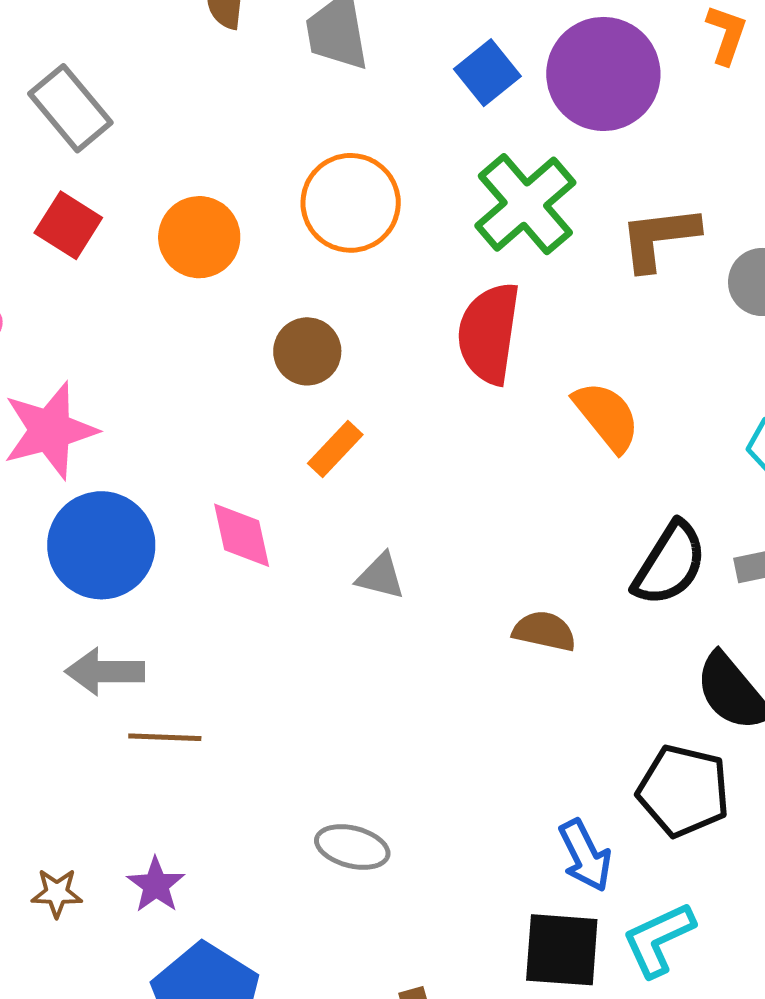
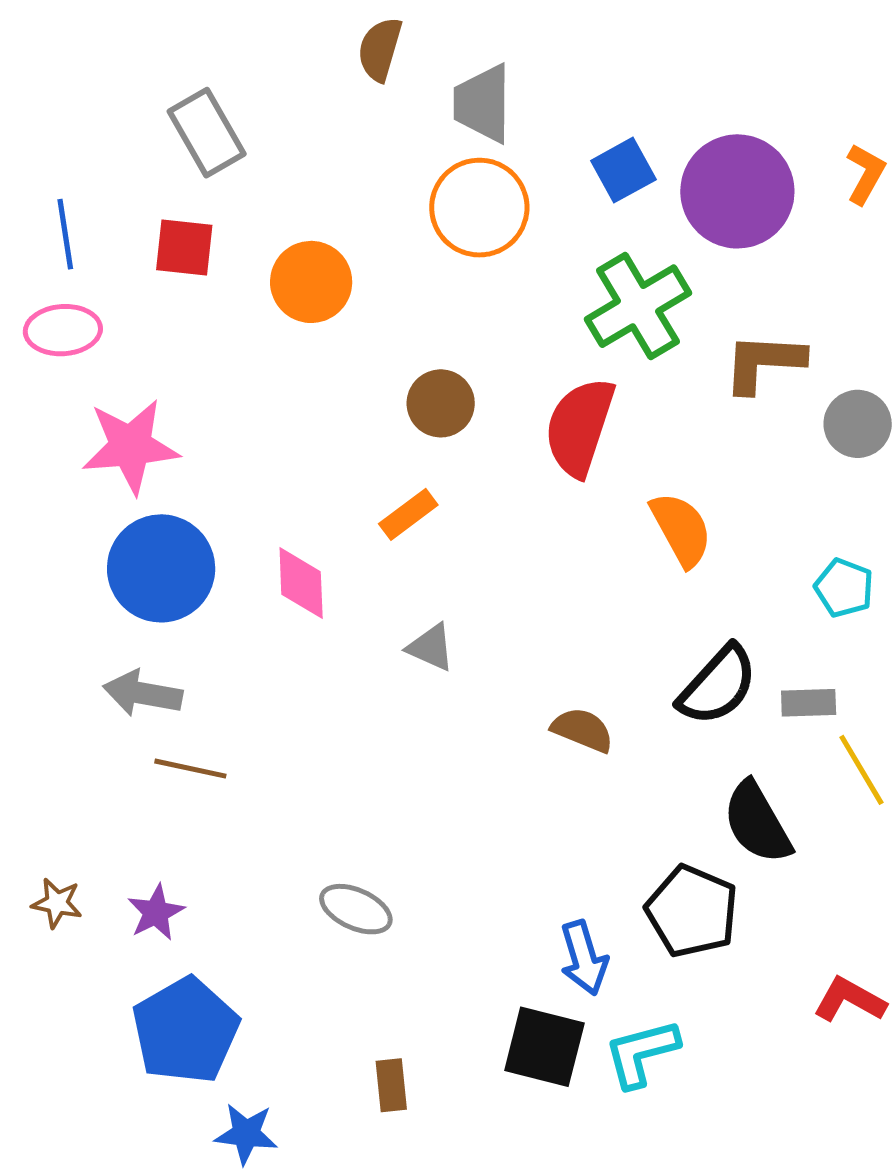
orange circle: (351, 203) -> (479, 208), moved
red square: (68, 225) -> (184, 248), turned -36
brown circle: (307, 351) -> (441, 403), moved

